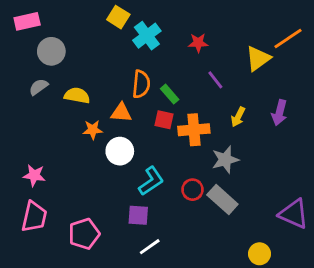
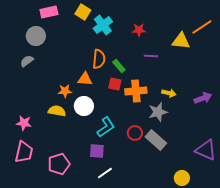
pink rectangle: (27, 21) -> (49, 12), moved
yellow triangle: (258, 58) -> (181, 41), turned 42
purple line: (215, 80) -> (151, 56), turned -48
yellow semicircle: (77, 96) -> (57, 111), moved
purple arrow: (279, 113) -> (203, 98), moved, turned -126
yellow arrow: (238, 117) -> (169, 93), moved, turned -104

